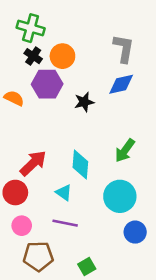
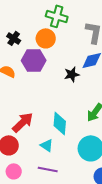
green cross: (31, 28) -> (57, 16), moved
black cross: (33, 56) -> (14, 38), moved
black star: (84, 102) -> (72, 74), moved

